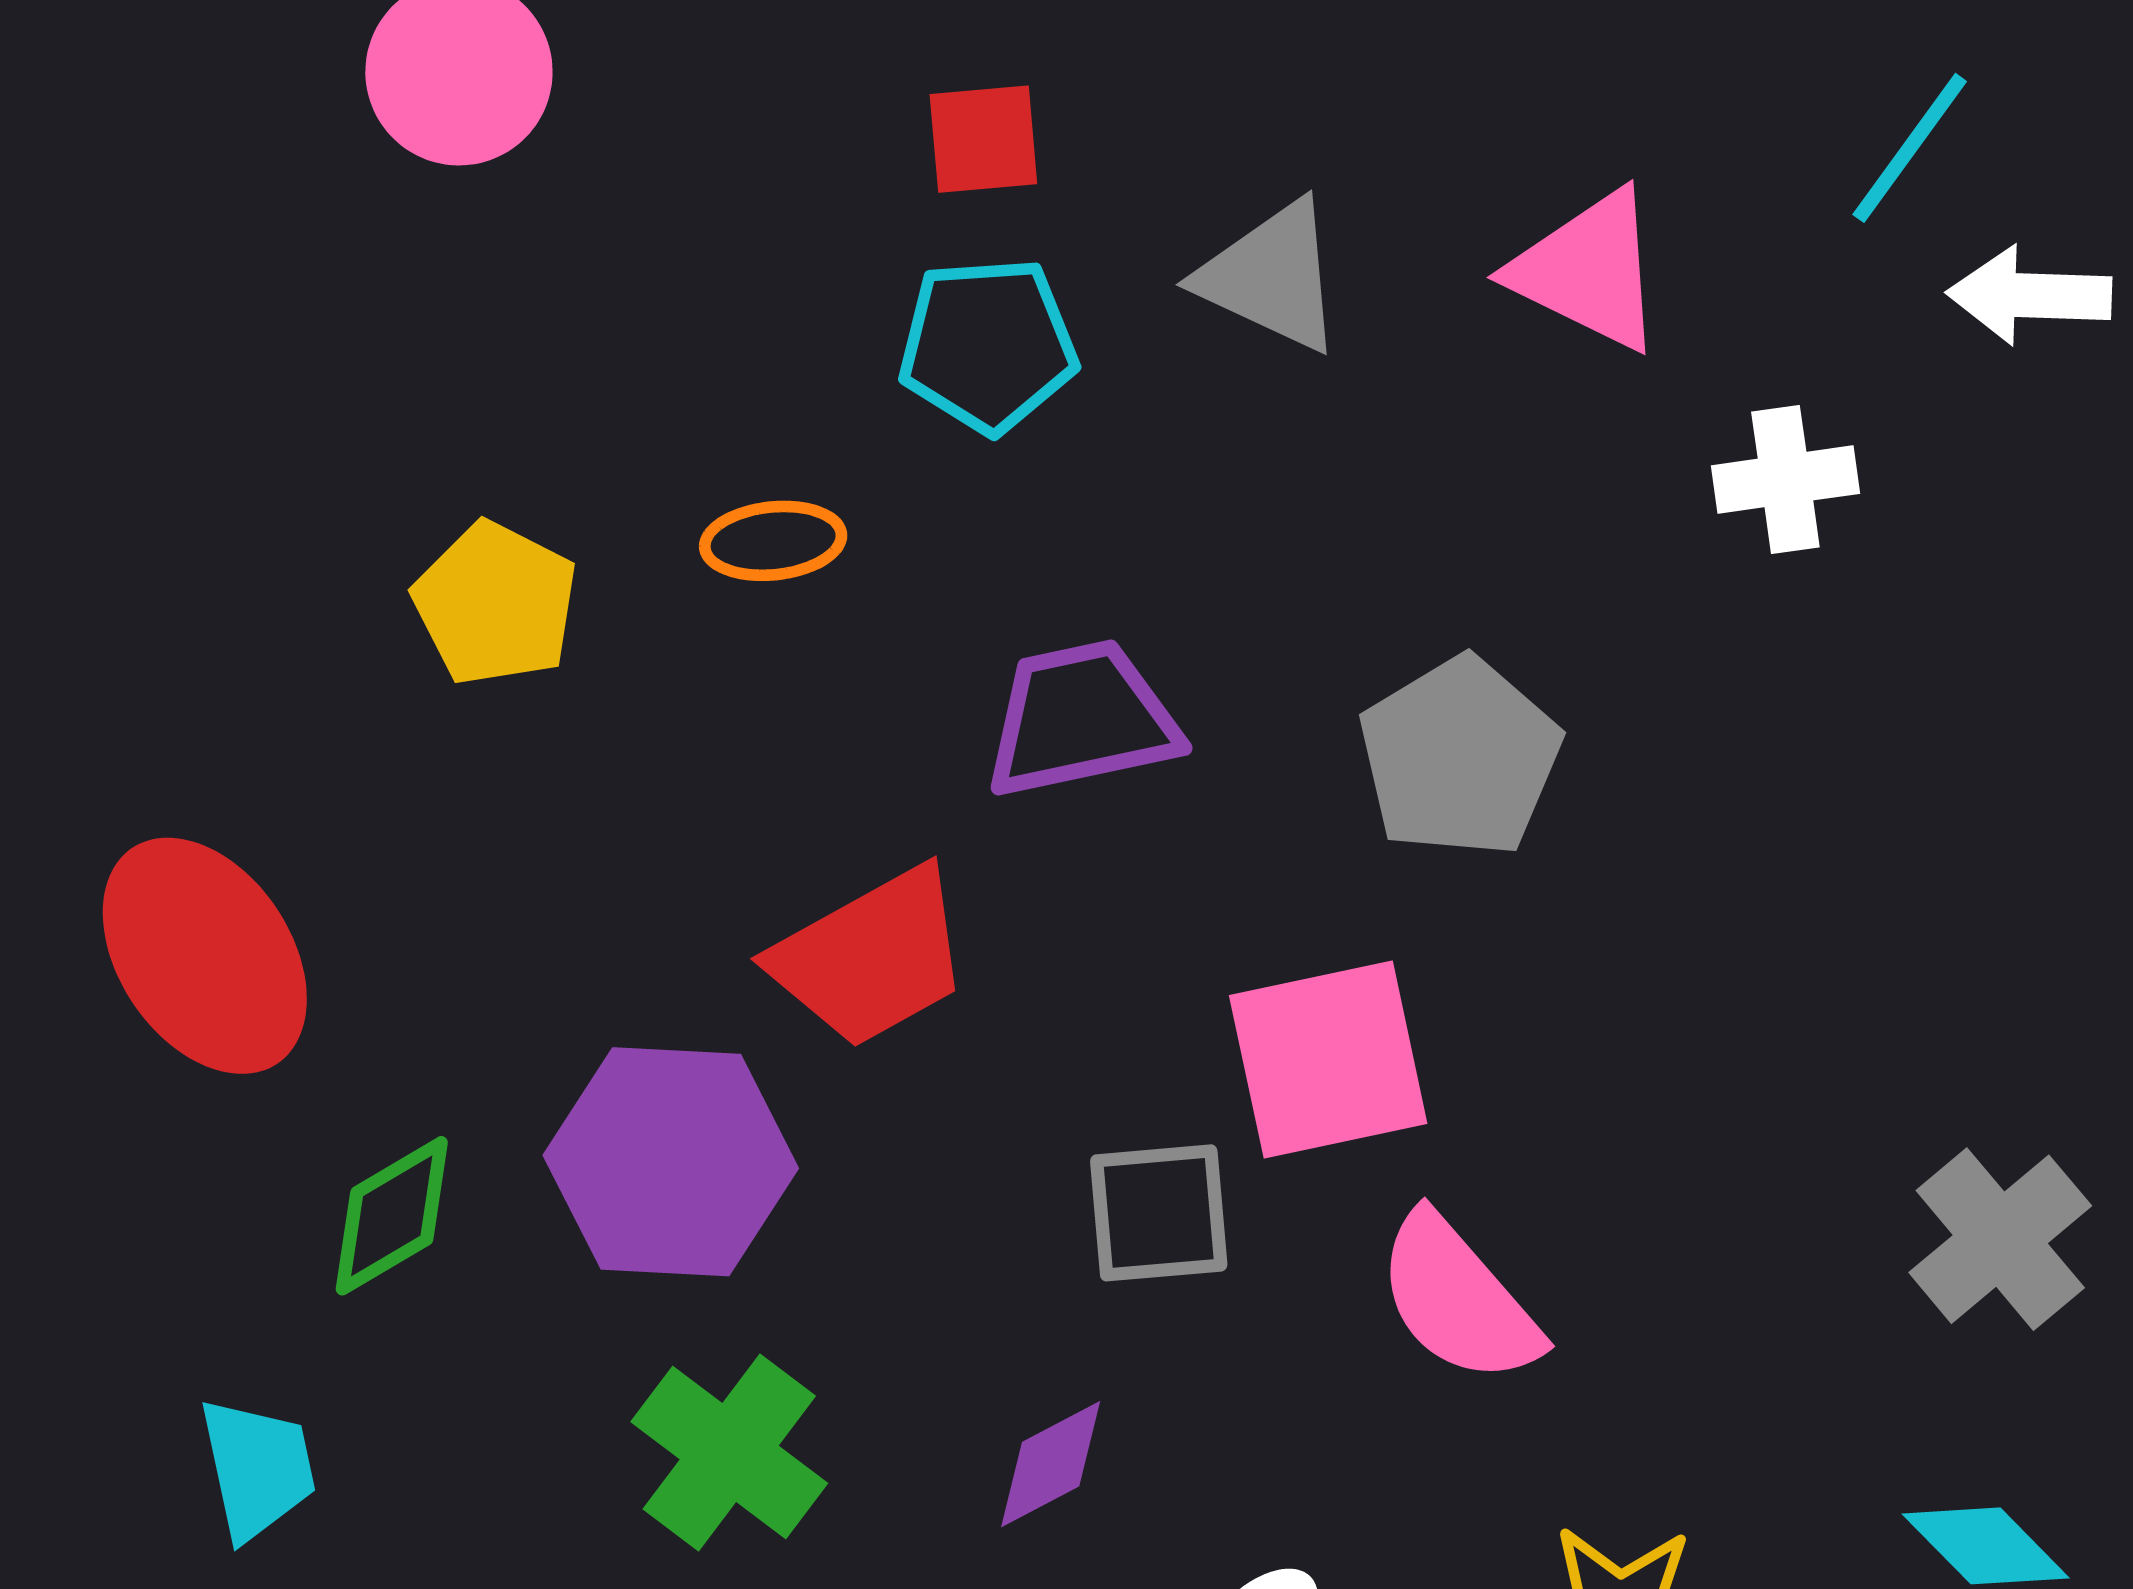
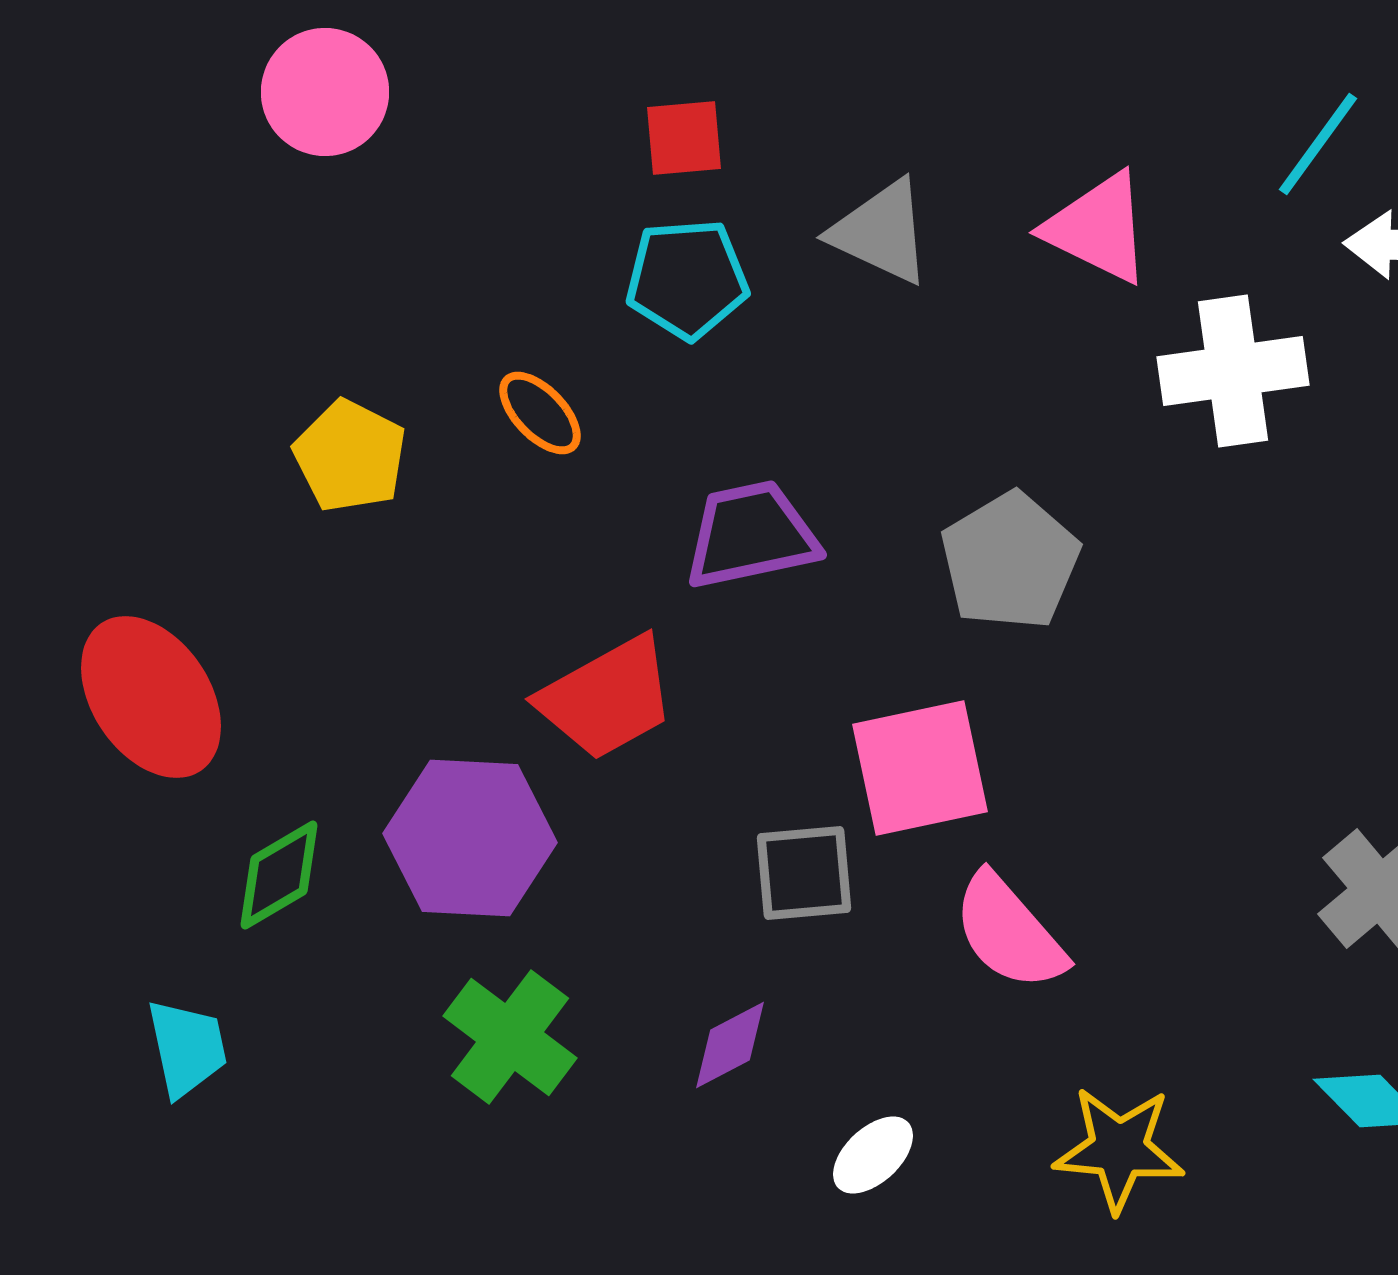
white cross: (1785, 480) -> (1233, 371), size x1.5
orange ellipse: (773, 541) -> (540, 413), turned 52

